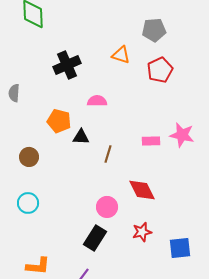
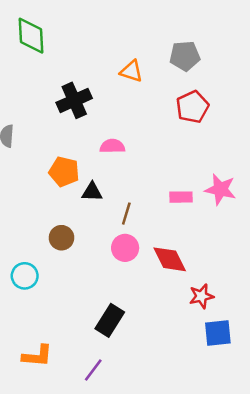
orange triangle: (121, 55) -> (131, 71), moved
brown circle: (29, 157) -> (62, 238), moved
pink circle: (107, 207) -> (125, 248), moved
red star: (142, 232) -> (201, 296), moved

